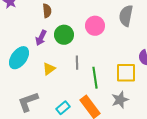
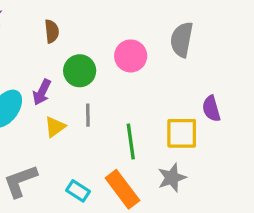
purple arrow: (41, 38) -> (42, 92), moved
gray line: (77, 63) -> (88, 115), moved
cyan rectangle: (63, 108) -> (78, 191), turned 72

